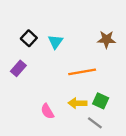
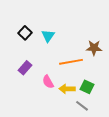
brown star: (106, 39) -> (94, 48), moved
purple rectangle: (18, 68) -> (25, 68), moved
pink semicircle: (47, 111) -> (48, 82), moved

